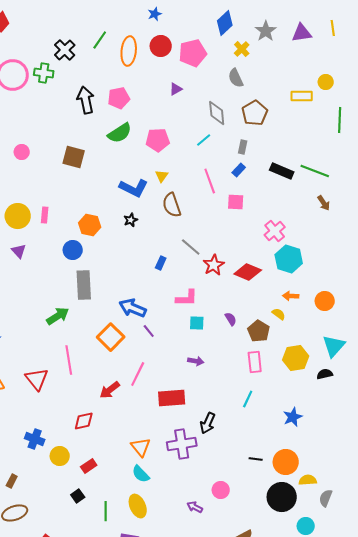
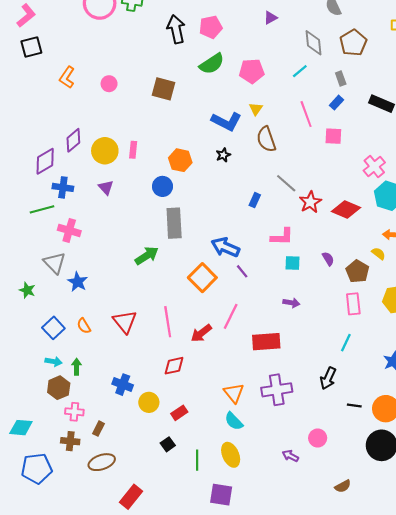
gray rectangle: (243, 147) -> (341, 78), turned -32
pink line: (69, 360) -> (168, 322), moved
black arrow: (208, 423) -> (328, 378), moved

